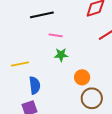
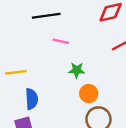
green star: (61, 55) -> (77, 70), moved

